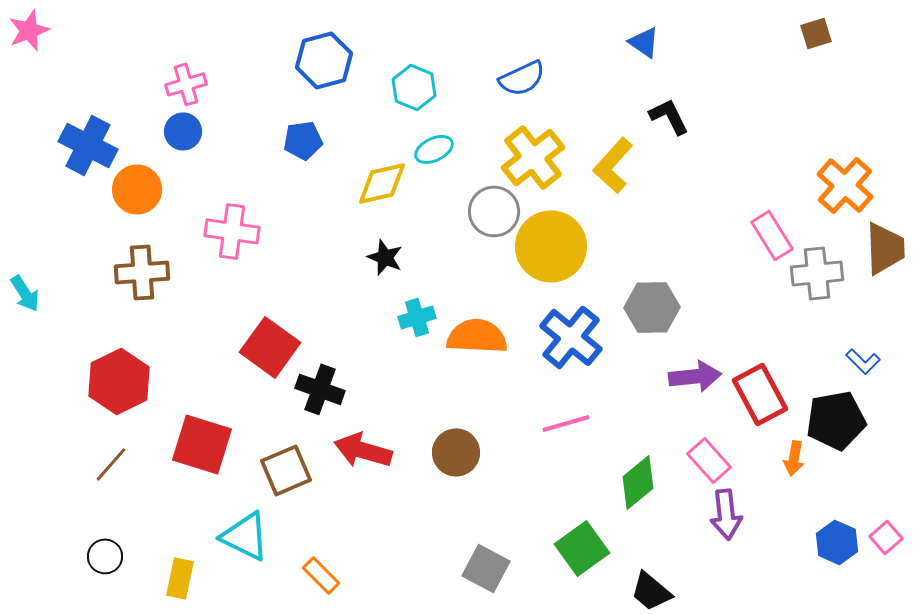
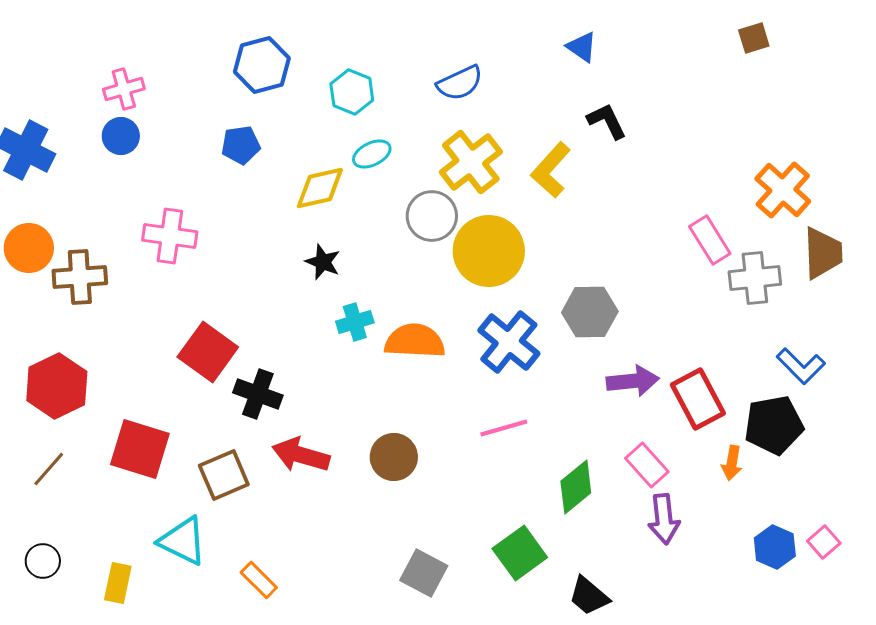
orange circle: (137, 189) -> (29, 248), moved
blue L-shape: (863, 361) -> (801, 366), size x1.4

